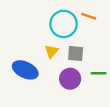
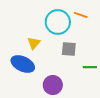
yellow triangle: (51, 51) -> (34, 43), moved
purple circle: (70, 79) -> (53, 85), moved

